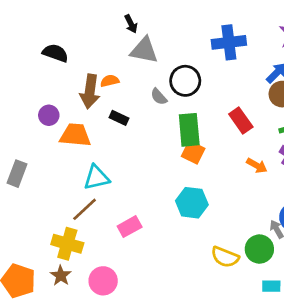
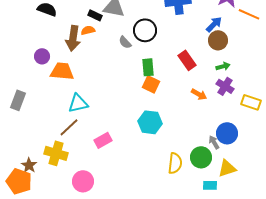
black rectangle: (119, 118) -> (95, 15), moved
green rectangle: (189, 130) -> (148, 67), size x0.7
yellow semicircle: (225, 257) -> (175, 163), turned -105
brown star: (61, 276) -> (29, 165), moved

